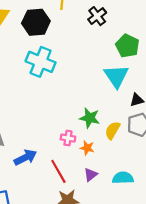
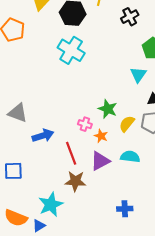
cyan triangle: (116, 76) -> (138, 75), size x0.7
purple triangle: (91, 175) -> (100, 161), size x1.5
cyan semicircle: (123, 178) -> (130, 157), moved

